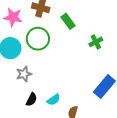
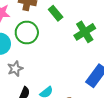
green cross: (96, 42) -> (85, 32), size x1.5

